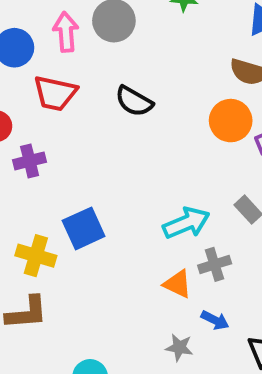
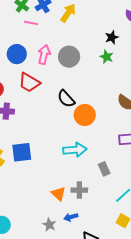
orange circle: (231, 121) -> (85, 115), moved
cyan arrow: (186, 223) -> (75, 150), moved
blue arrow: (215, 320) -> (71, 217), turned 120

